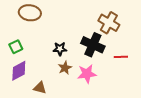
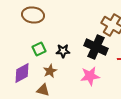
green square: (16, 47) -> (39, 49), moved
brown star: (65, 68) -> (50, 71), moved

